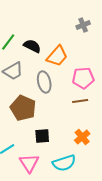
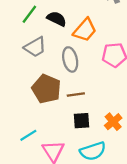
brown line: (80, 101) -> (76, 95), moved
black square: (42, 136) -> (81, 121), moved

